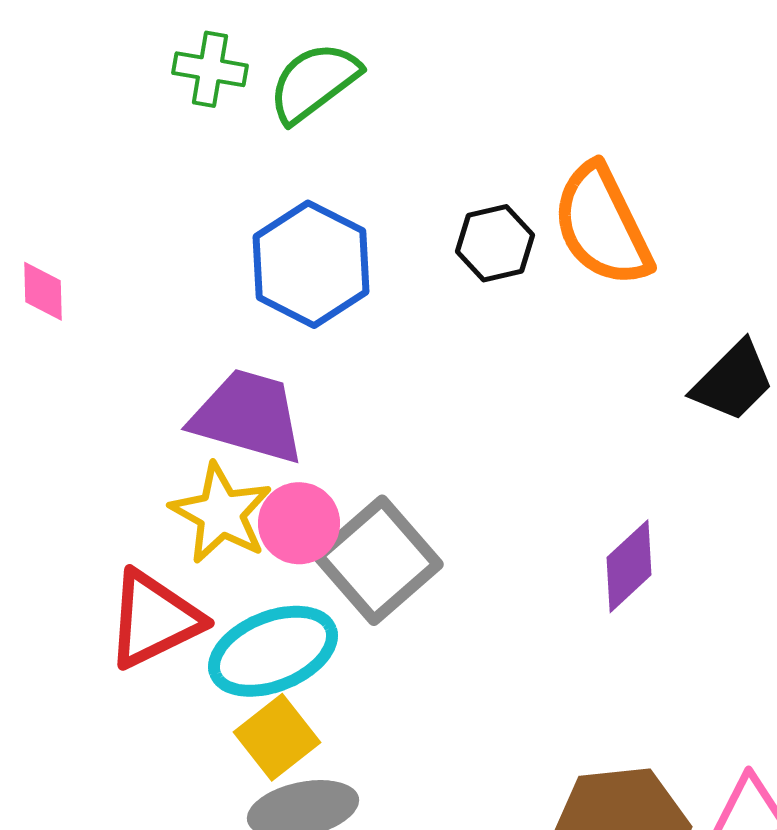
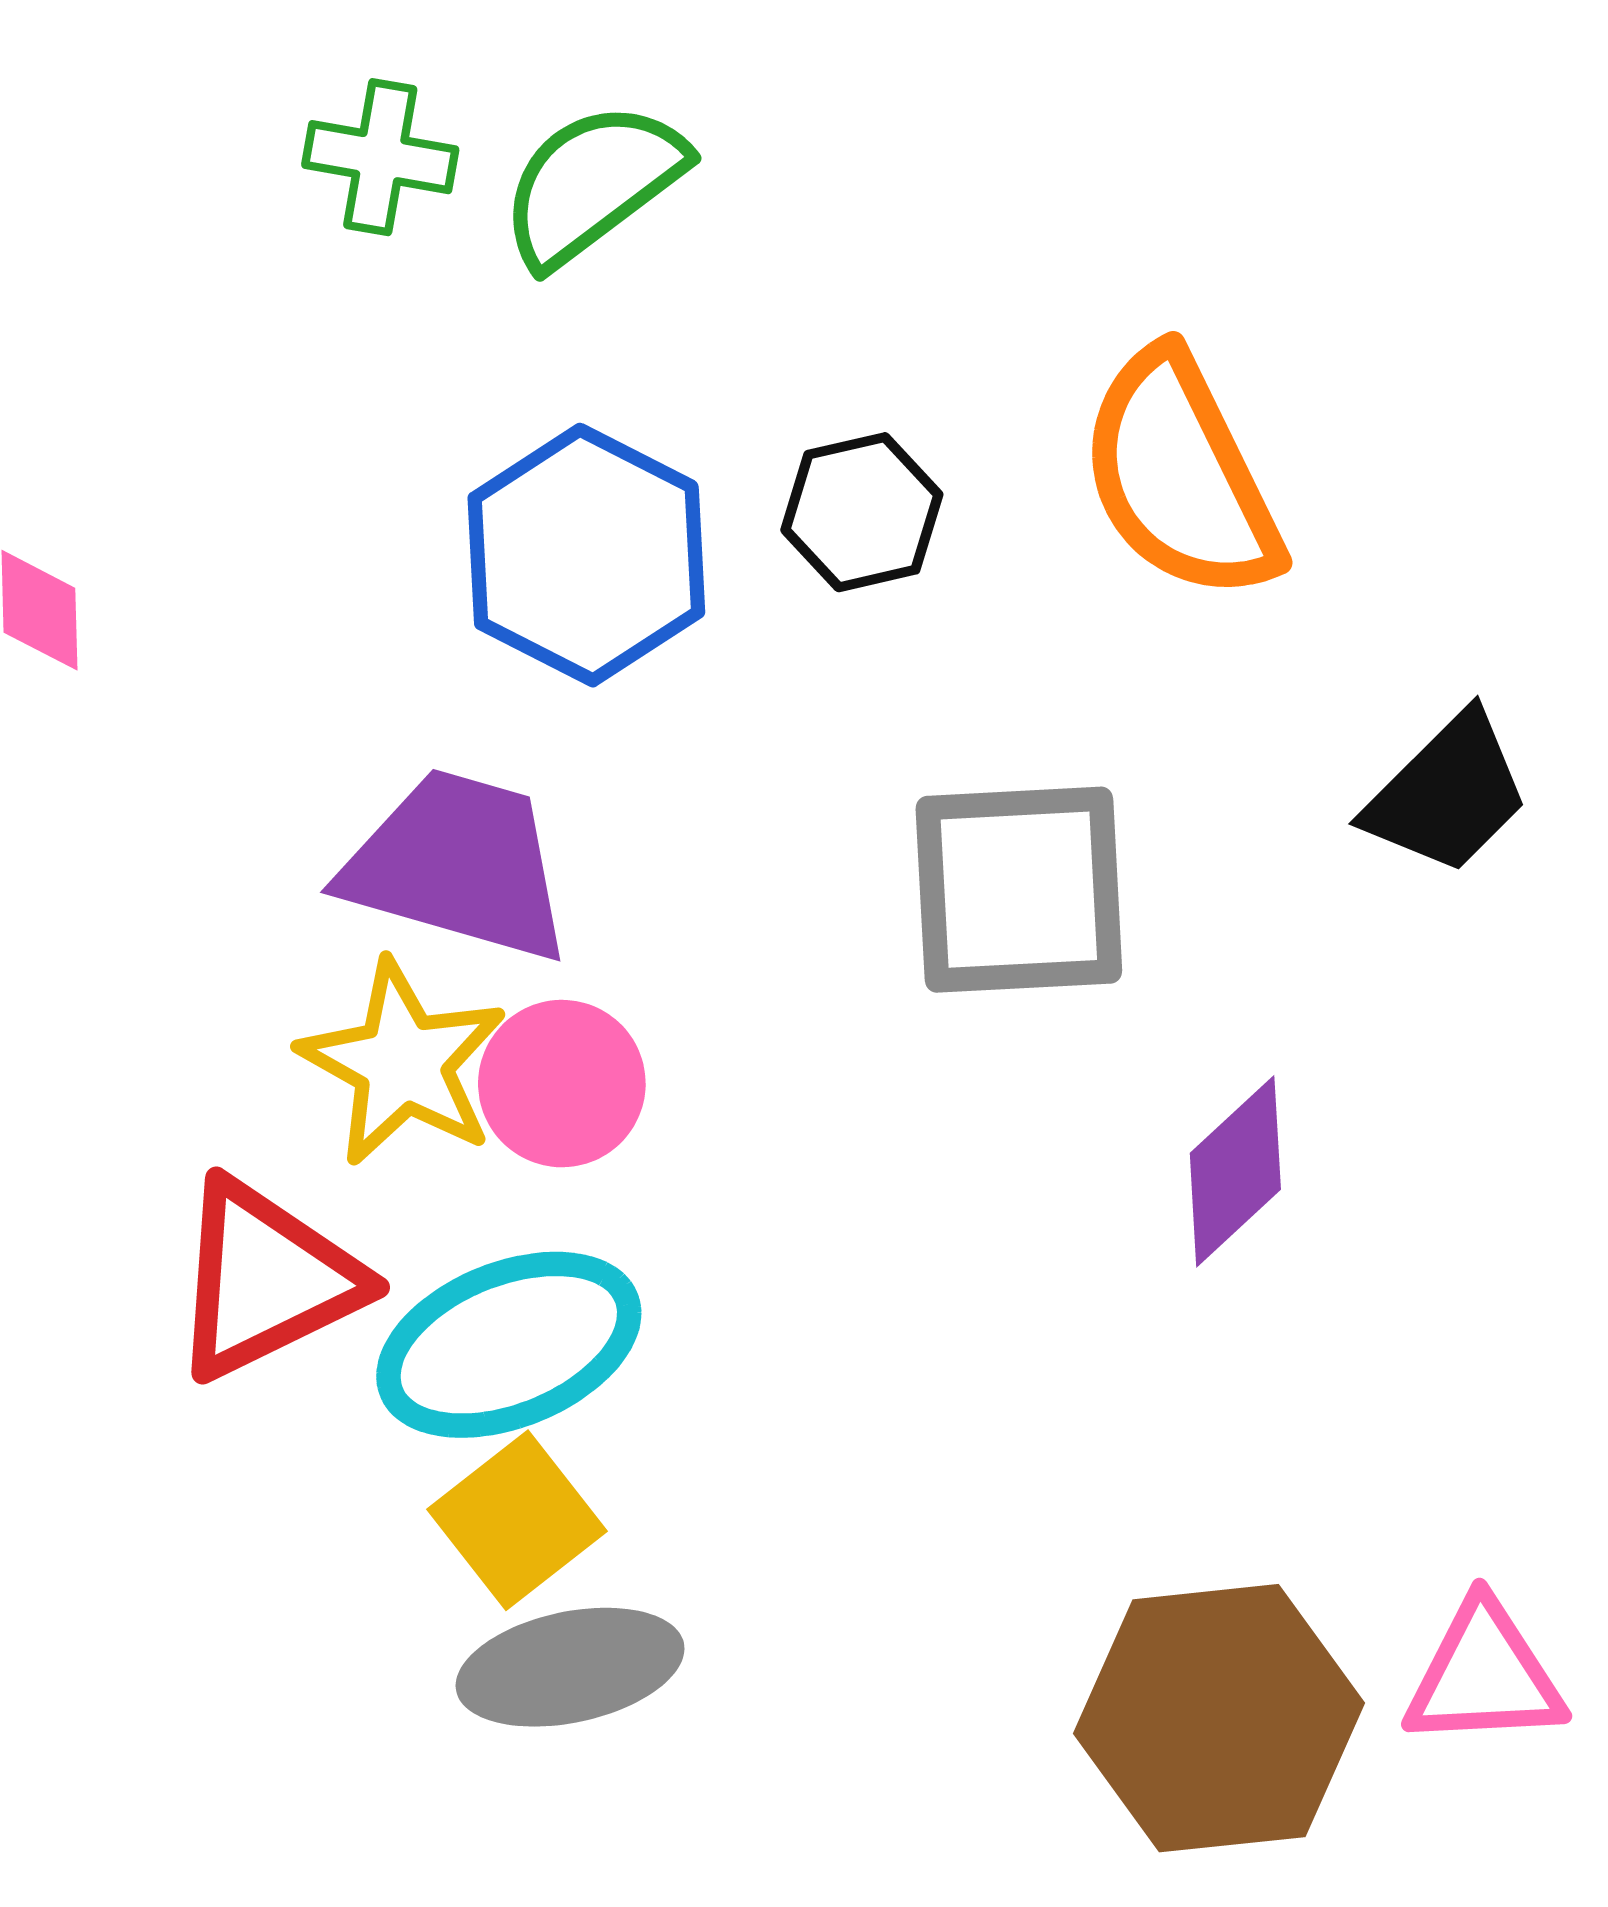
black hexagon: (495, 243) -> (862, 512), moved
gray square: (378, 560) -> (1019, 890), moved, turned 38

